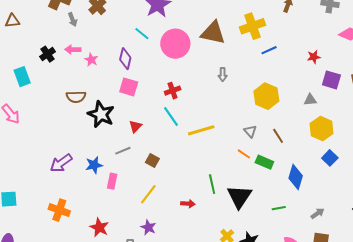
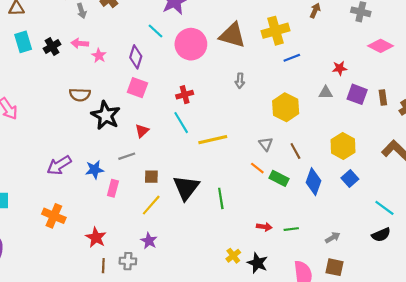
cyan rectangle: (22, 77) -> (23, 42), moved
gray triangle: (310, 100) -> (326, 93), moved
brown square: (152, 160) -> (151, 177), moved, turned -32
blue diamond: (296, 177) -> (313, 182), moved
black triangle: (239, 197) -> (186, 188), moved
red arrow: (188, 204) -> (264, 227), moved

